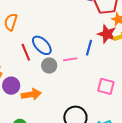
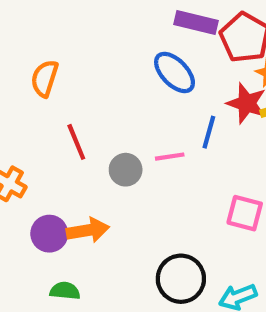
blue ellipse: (42, 45) -> (175, 72), moved
purple circle: (11, 86) -> (49, 234), moved

